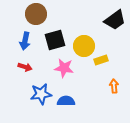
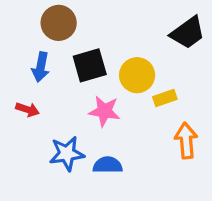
red arrow: (25, 67) -> (28, 109), moved
orange arrow: (114, 86) -> (186, 141), size x1.5

